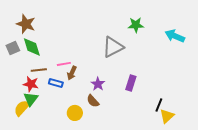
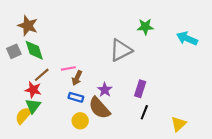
brown line: (39, 70) -> (42, 75), turned -35
blue rectangle: (56, 83) -> (76, 97), moved
brown semicircle: (93, 101) -> (99, 108), size x1.6
black line: (159, 105) -> (144, 112), moved

